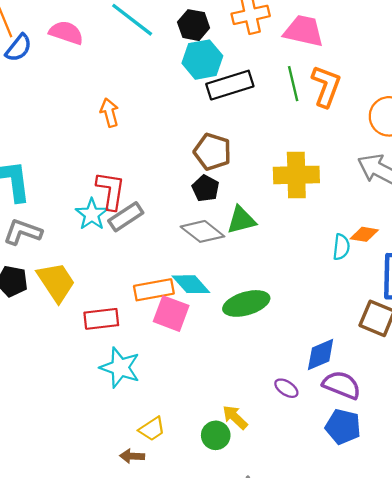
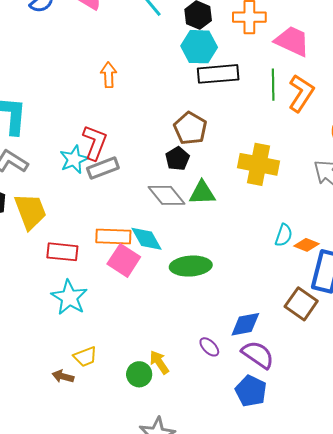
orange diamond: (364, 234) -> (306, 245), moved

